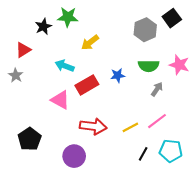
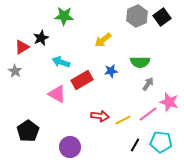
black star: (43, 27) -> (41, 38), moved
gray hexagon: (145, 30) -> (137, 16), moved
yellow arrow: (90, 42) -> (103, 40), moved
pink star: (179, 65) -> (169, 102), moved
red arrow: (93, 126) -> (100, 116), moved, size x0.7

